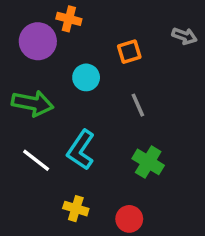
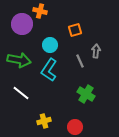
gray arrow: (184, 36) -> (96, 51), moved, turned -104
cyan L-shape: (81, 150) -> (49, 70), moved
yellow cross: (76, 209) -> (44, 121), turned -32

